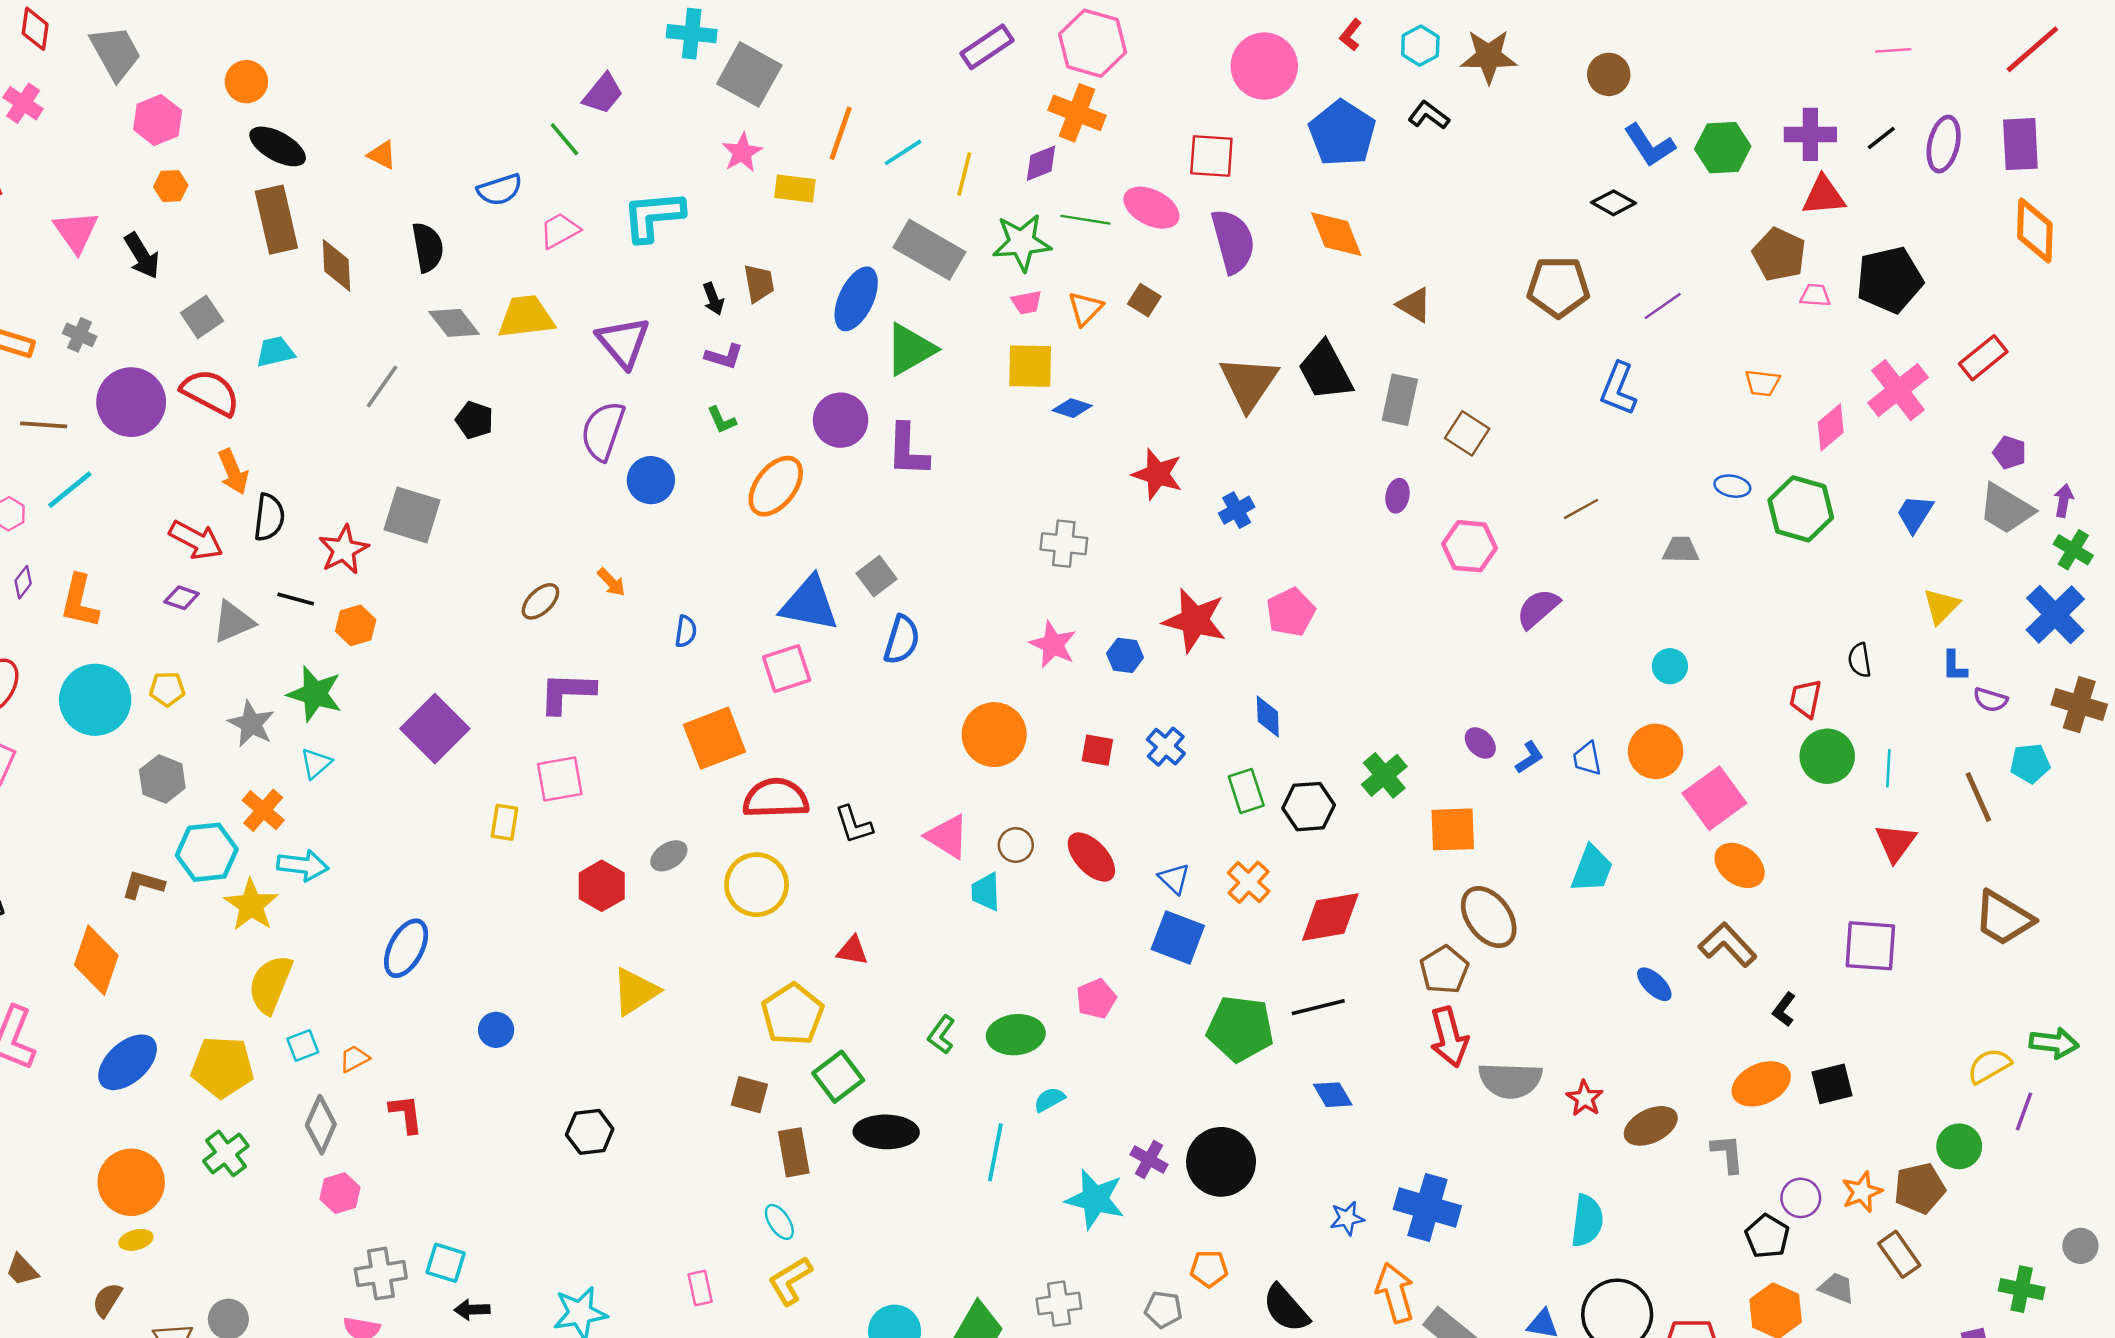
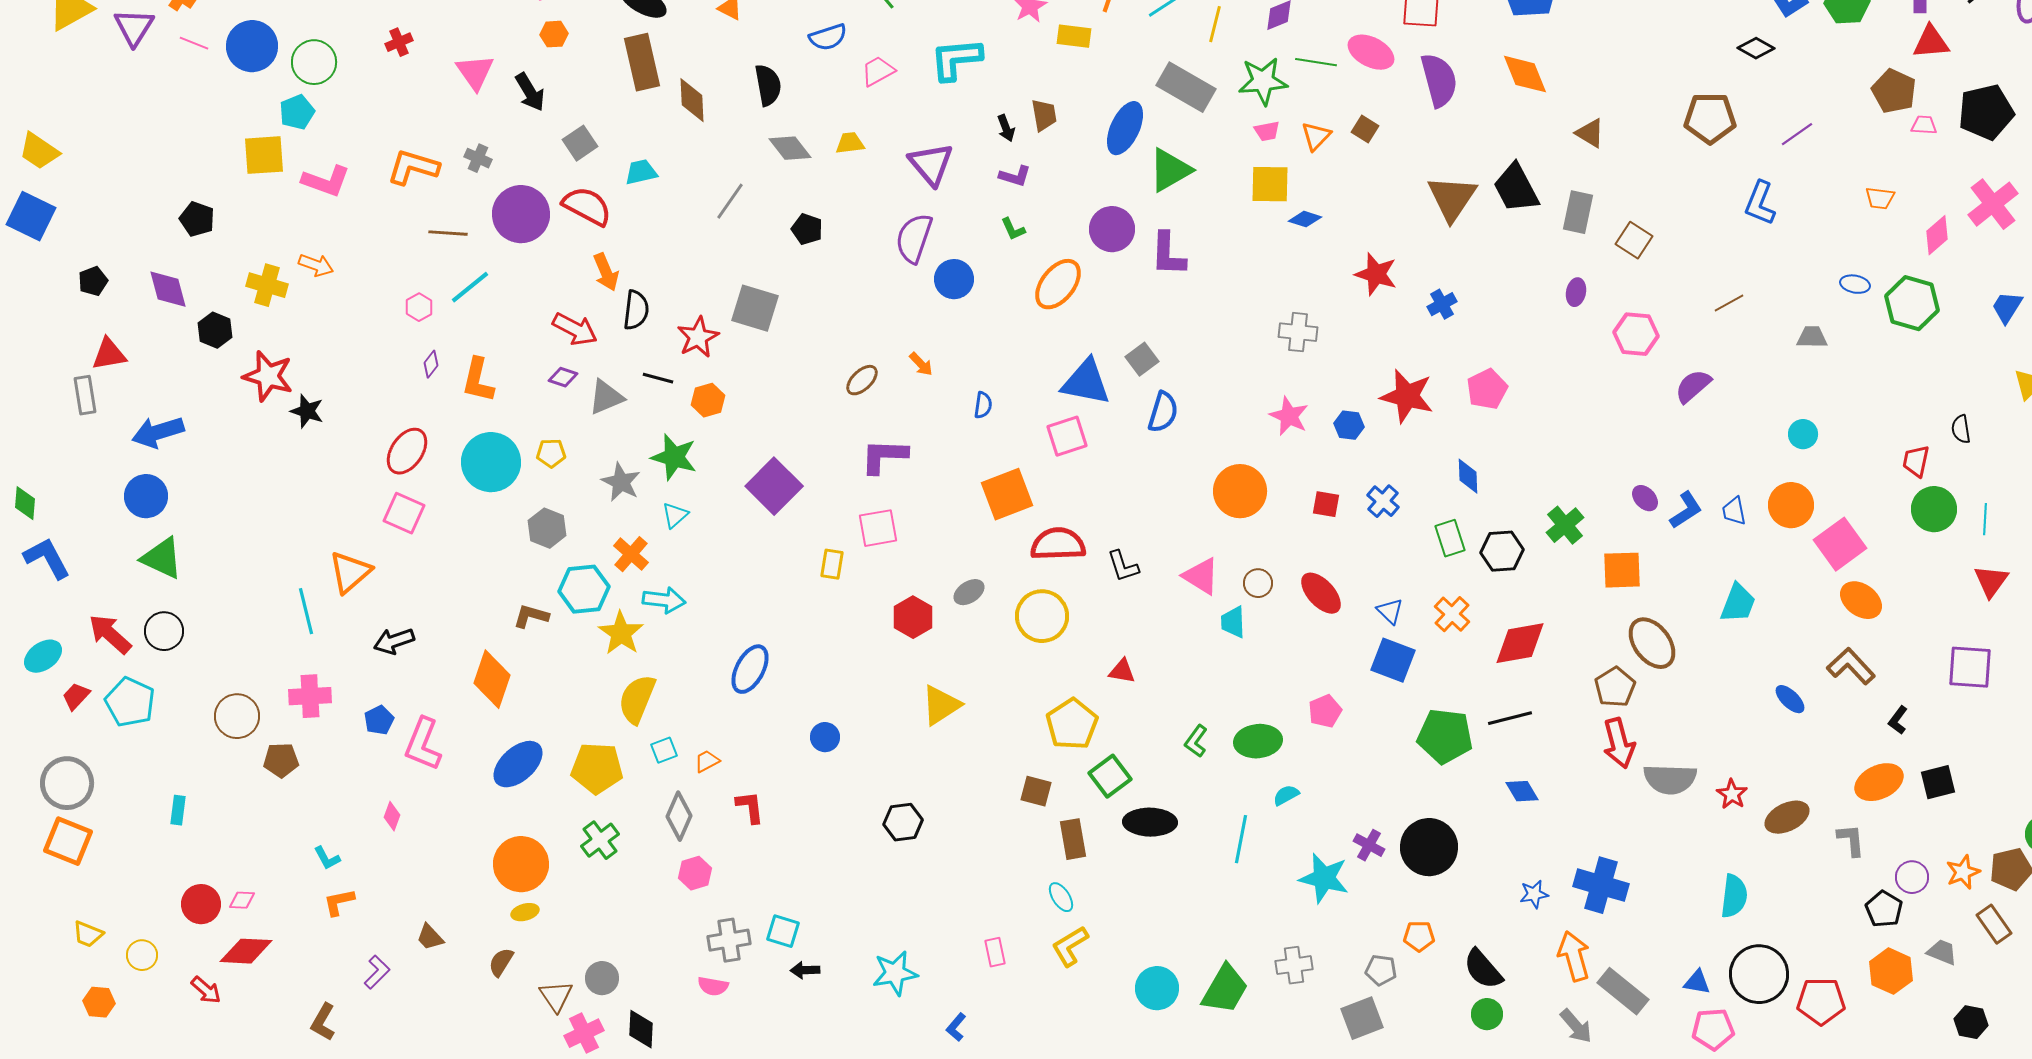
yellow trapezoid: (526, 317) -> (850, 143), size x0.6
blue L-shape: (1530, 757) -> (1686, 510), size x1.4

